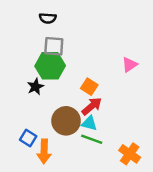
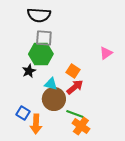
black semicircle: (48, 18) -> (39, 15), size x1.6
cyan triangle: (89, 123) -> (51, 84), moved
orange cross: (130, 154) -> (81, 126), moved

